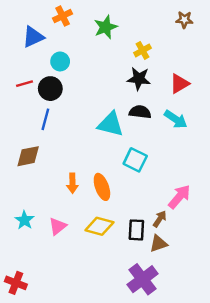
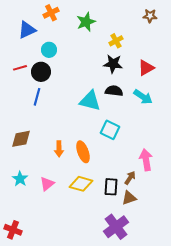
brown diamond: (28, 156) -> (21, 139), moved
pink arrow: (179, 197) -> (146, 160), turned -50

